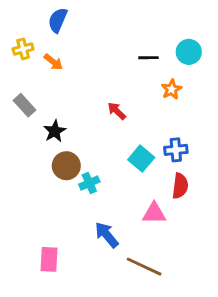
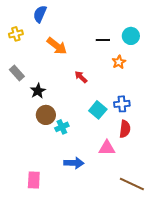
orange arrow: (53, 62) -> (57, 46), moved, size x1.5
blue arrow: (107, 235) -> (74, 163), turned 132
brown line: (144, 267) -> (132, 184), moved

